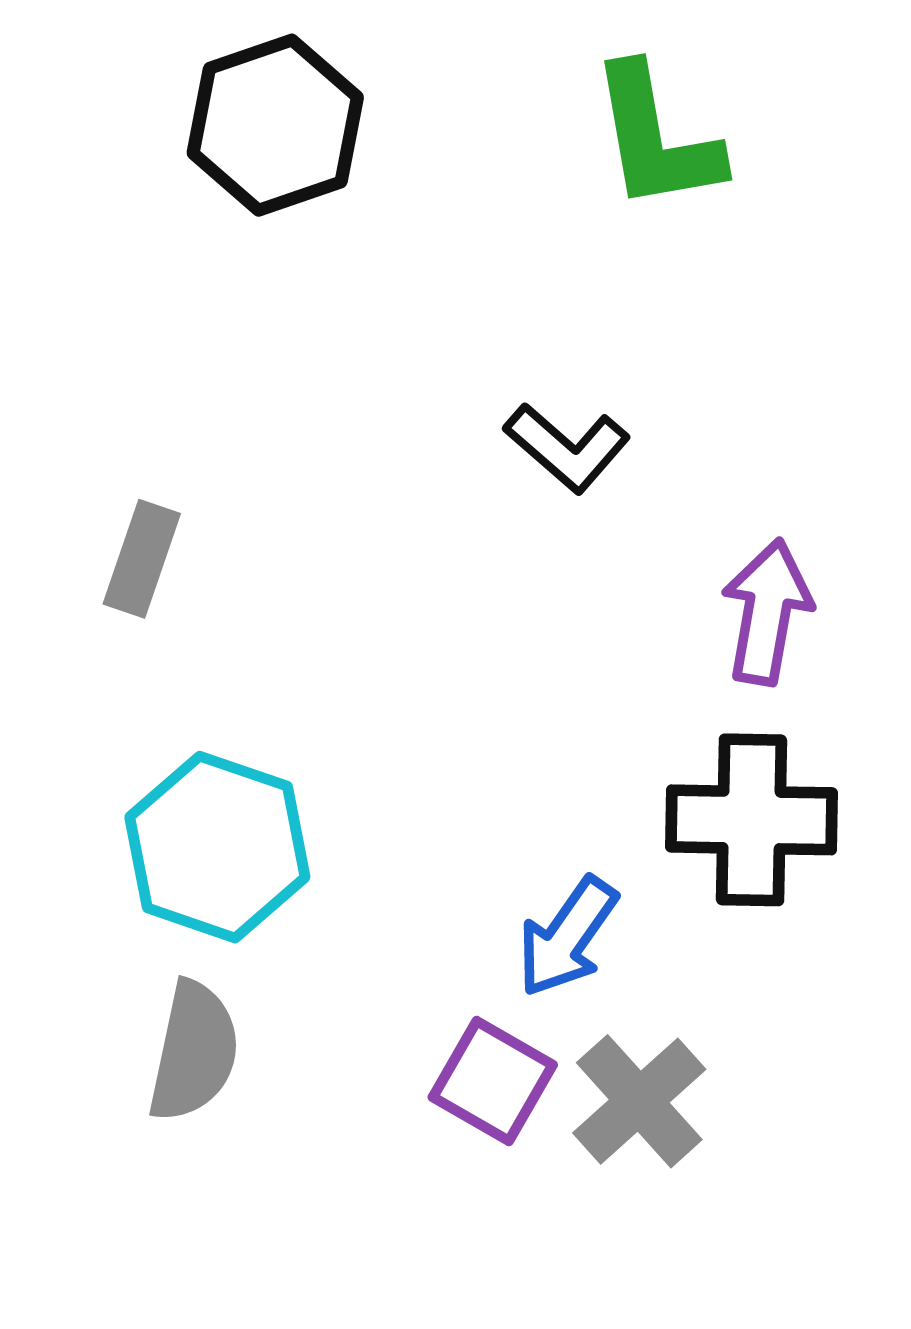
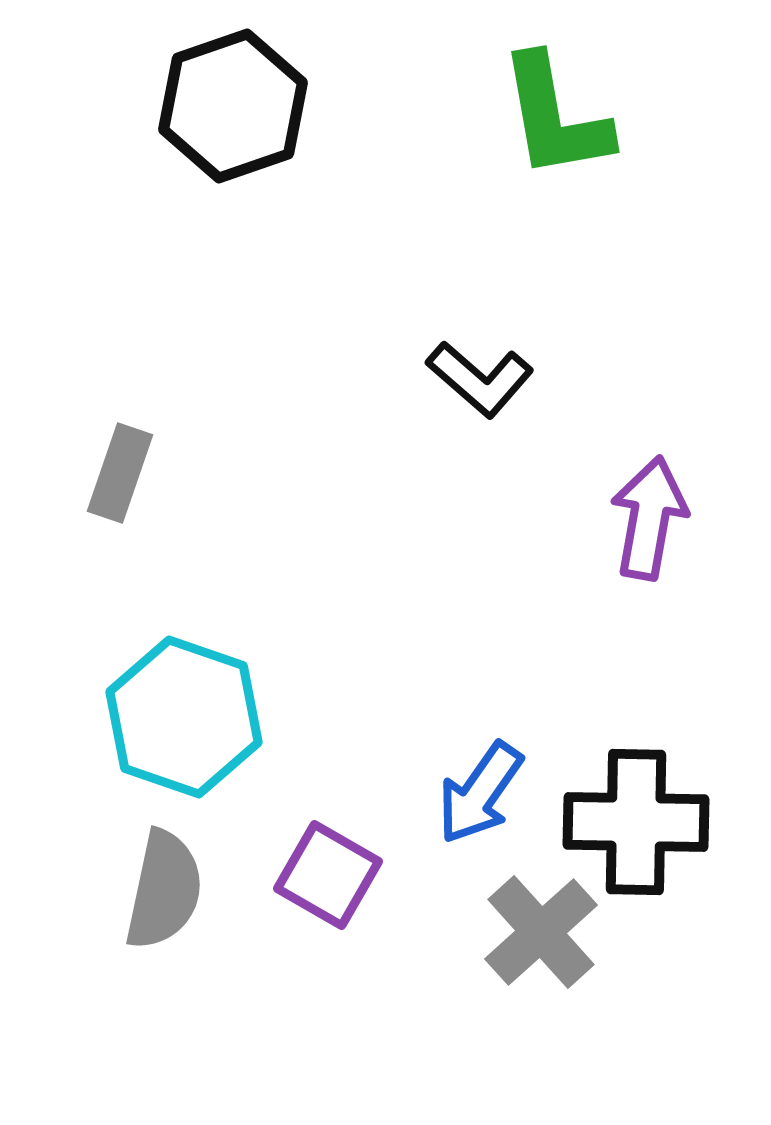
black cross: (752, 820) -> (636, 822), moved
purple square: (493, 1081) -> (328, 875), moved

